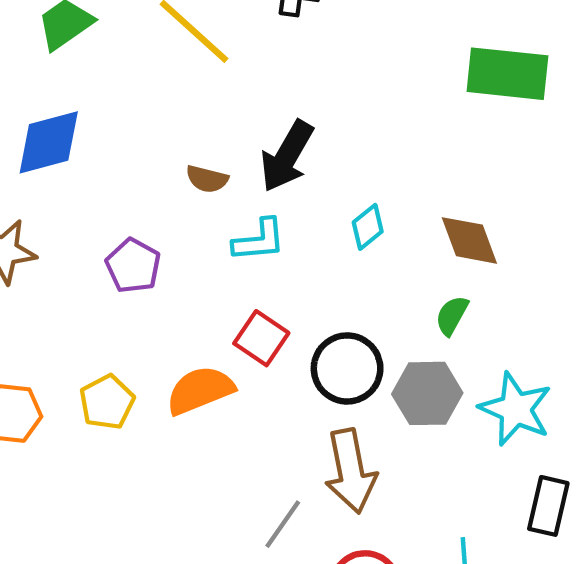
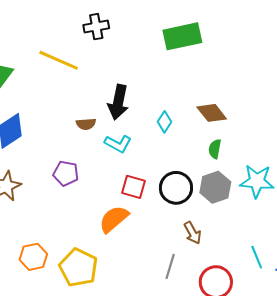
green rectangle: (507, 74) -> (182, 36), moved
cyan L-shape: (259, 240) -> (118, 144), turned 52
yellow pentagon: (107, 402) -> (78, 268), moved, size x1.5
brown arrow: (351, 471) -> (193, 233), size x0.6

